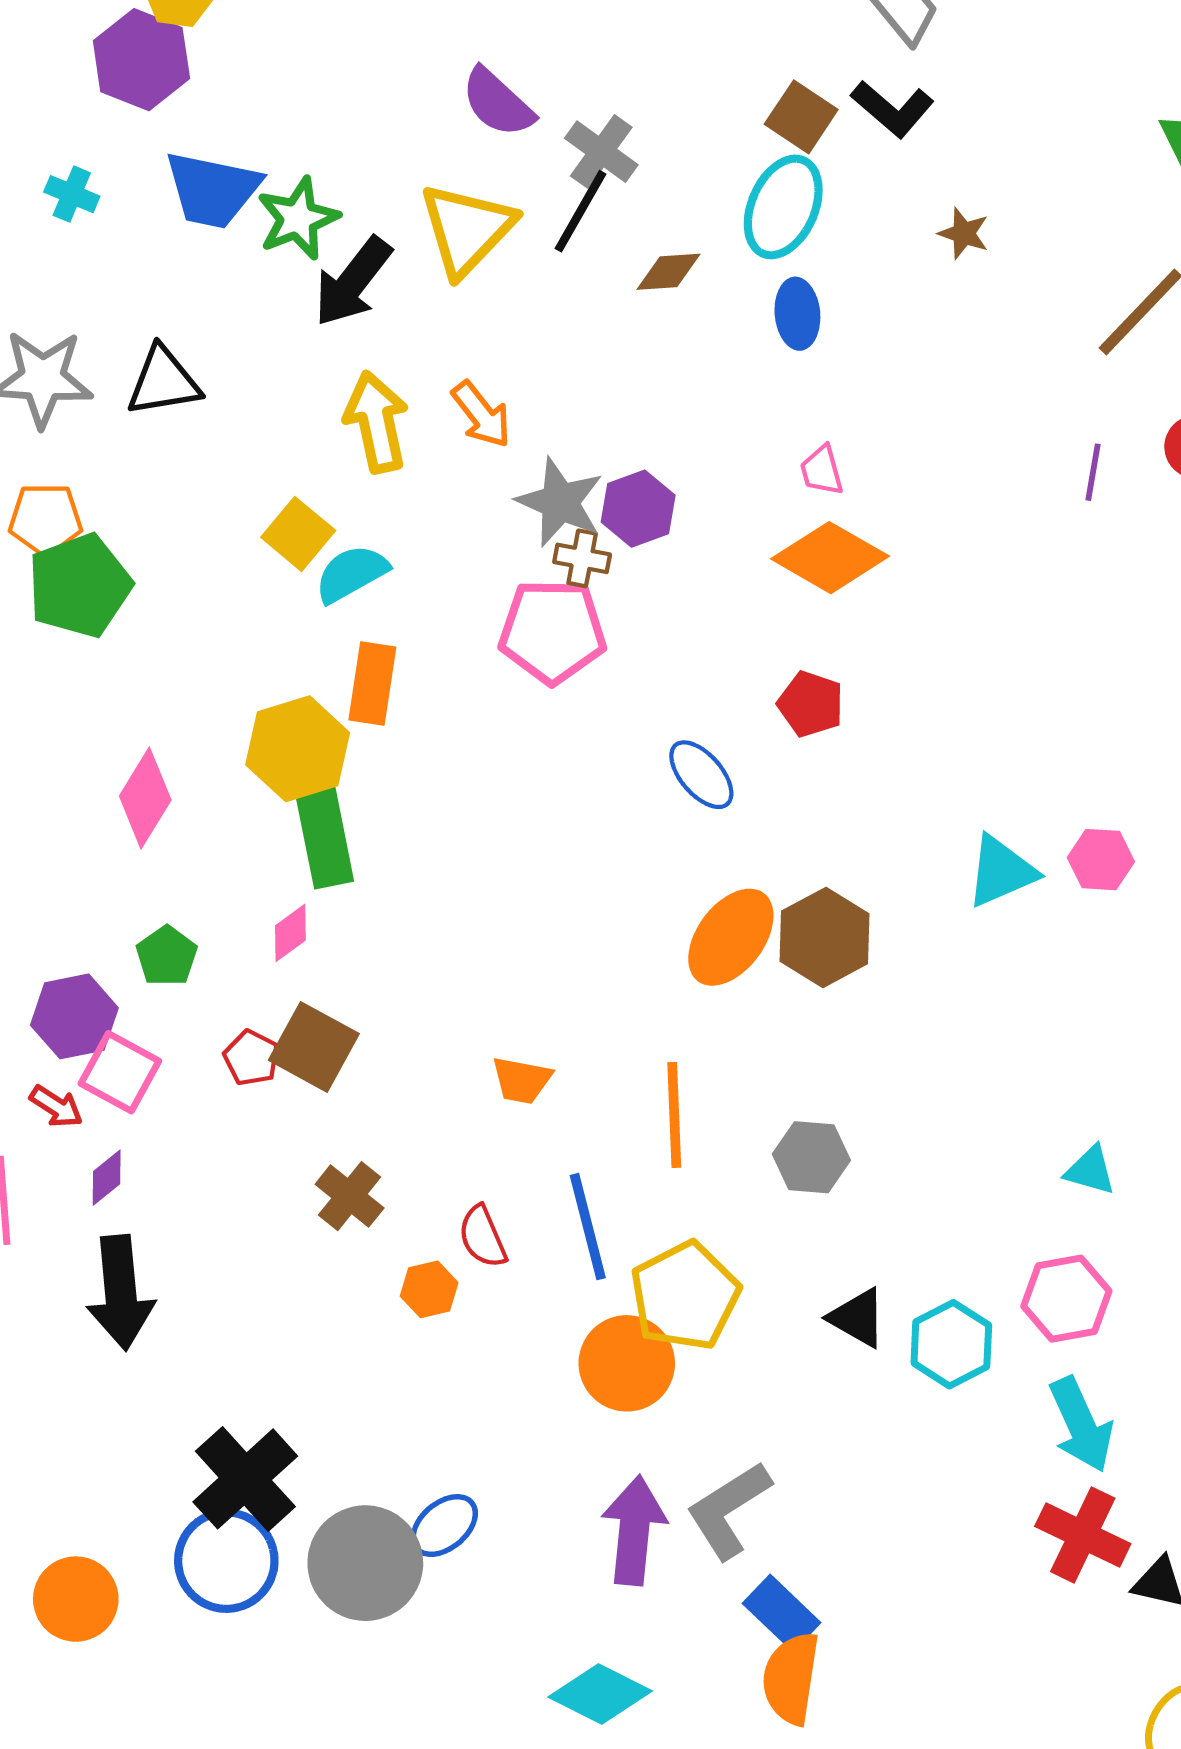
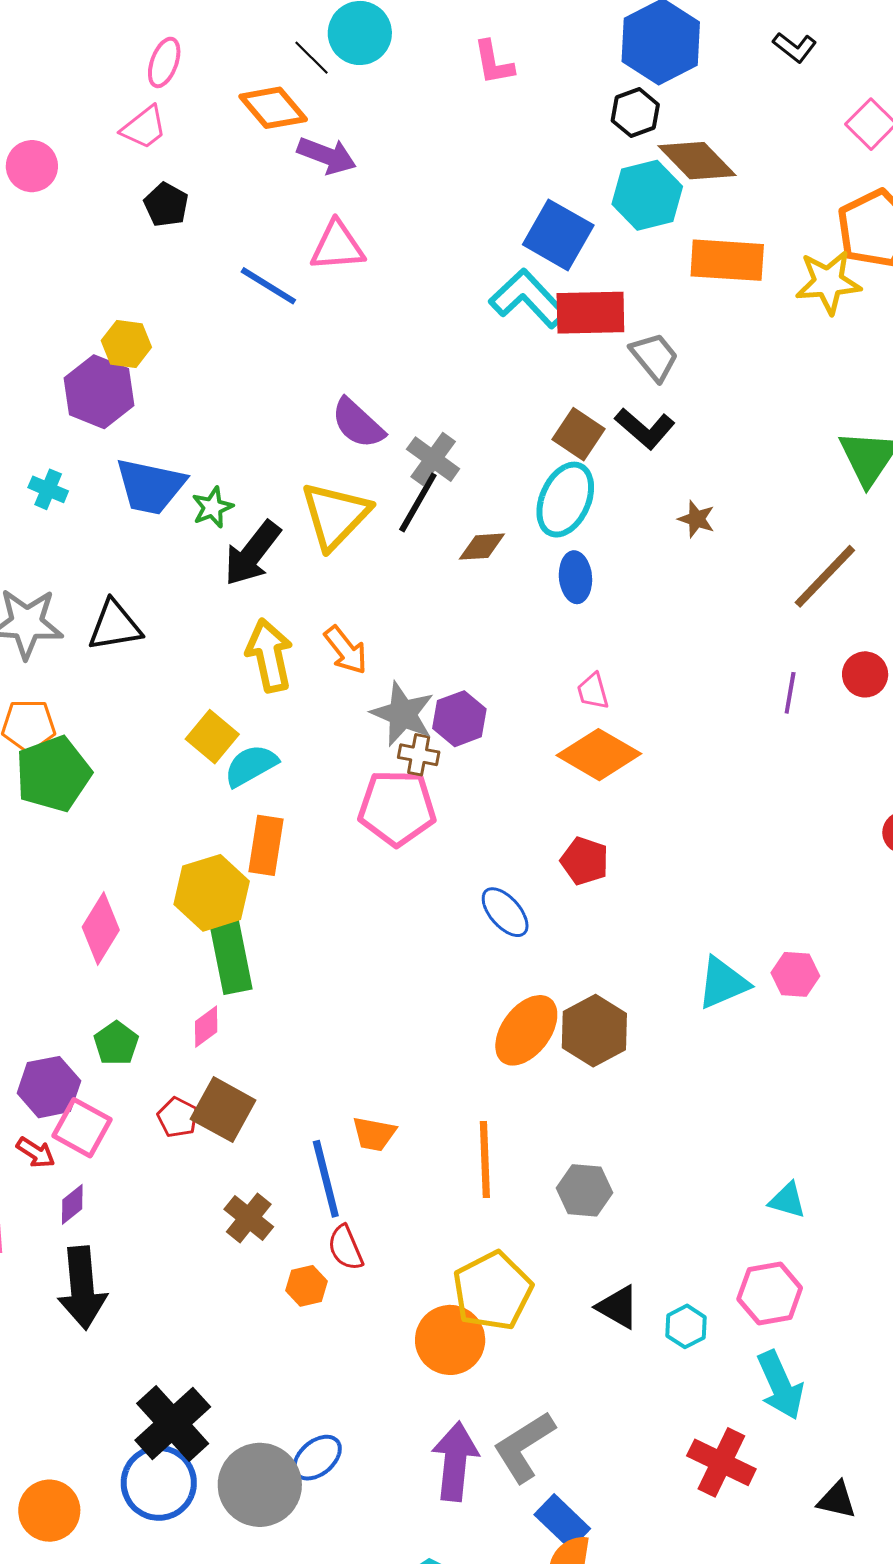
green star: (298, 219) -> (212, 507), size x0.7
blue line: (588, 1227) -> (326, 1179), moved
cyan hexagon: (951, 1344) -> (686, 1326), size x0.7
red cross: (1083, 1535) -> (721, 1462), moved

